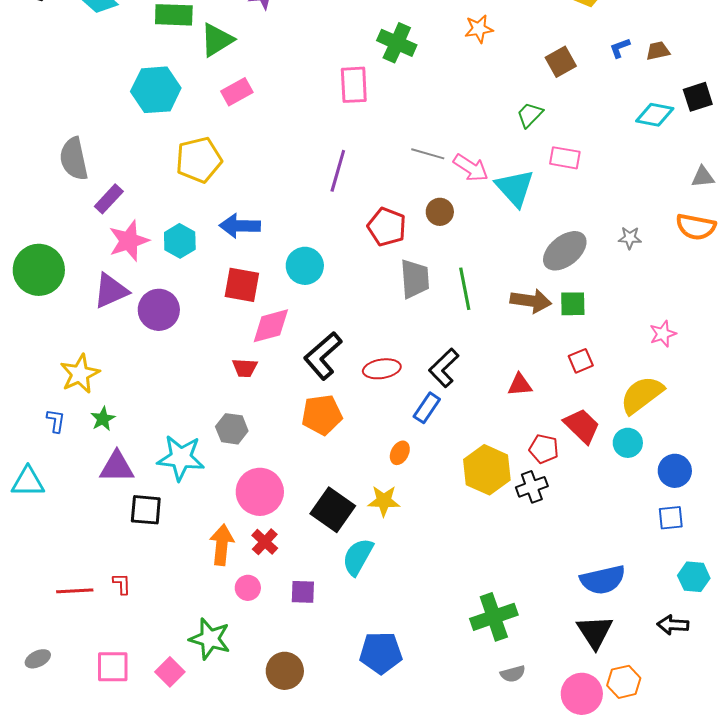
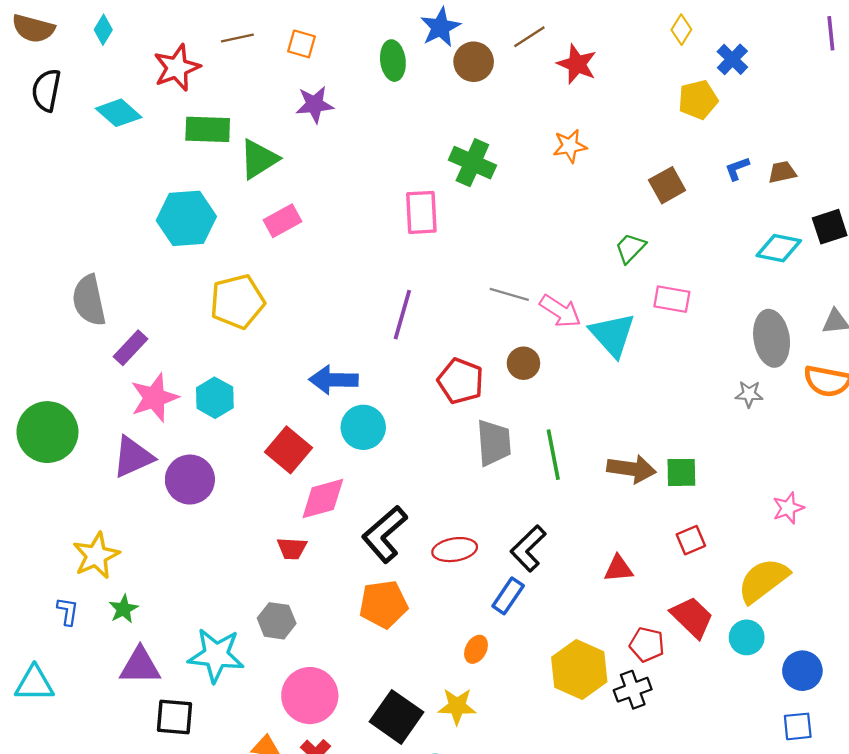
blue arrow: (240, 226) -> (334, 380), moved
gray ellipse: (565, 251) -> (772, 338), moved, turned -60
red square: (242, 285) -> (288, 450), turned 30

